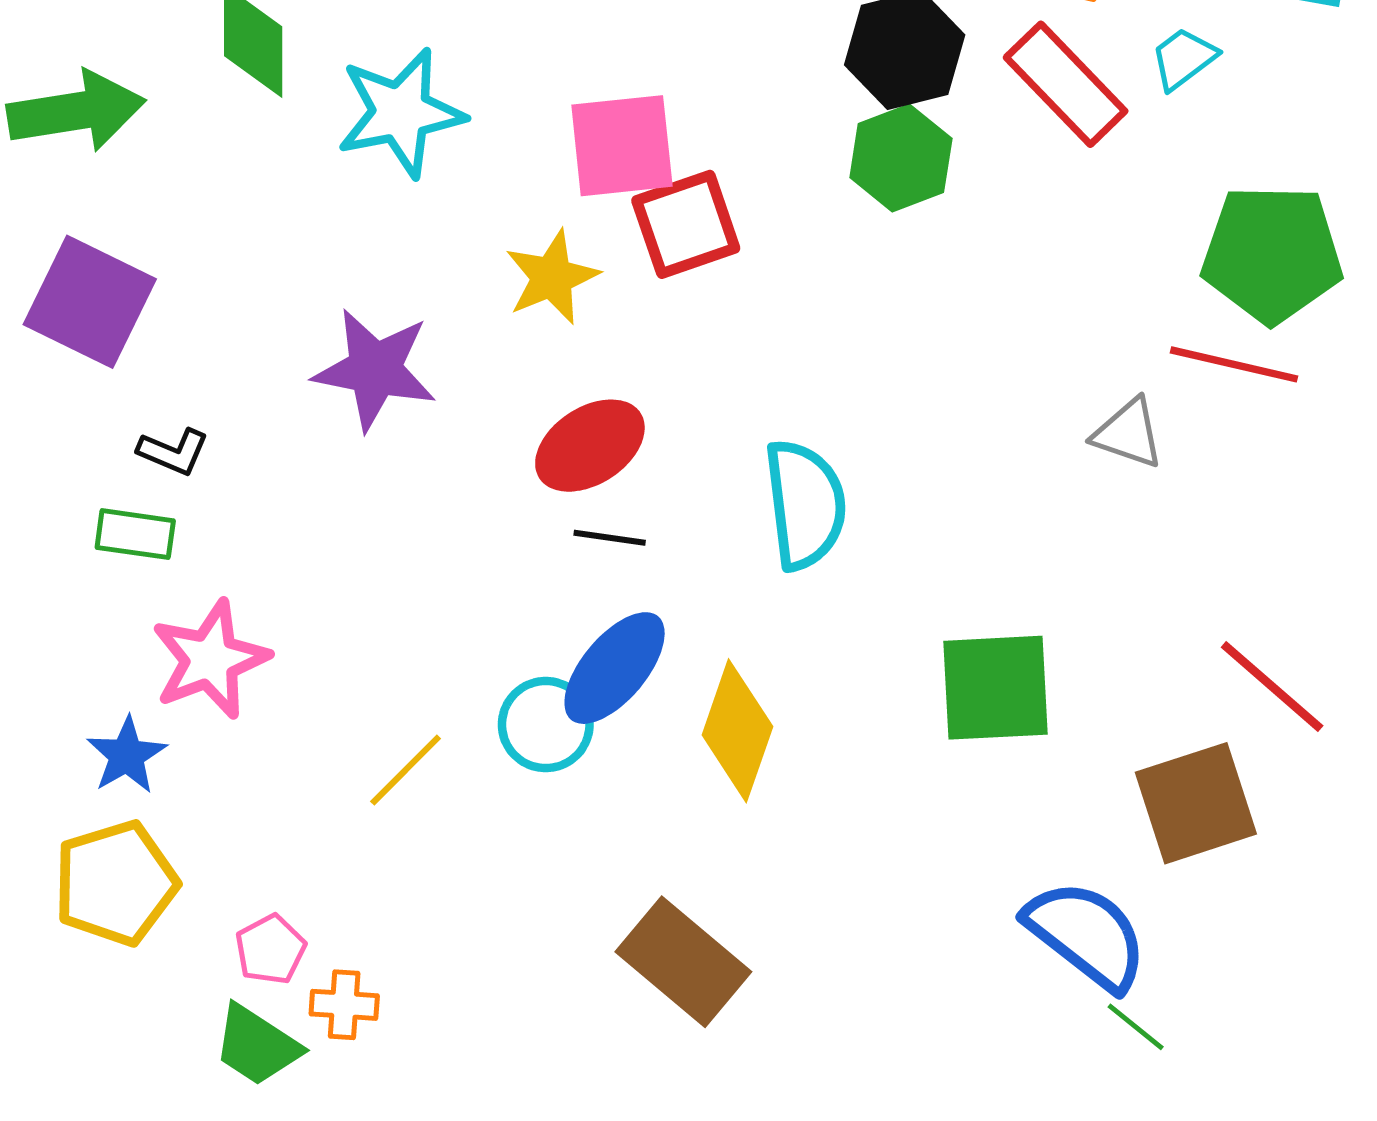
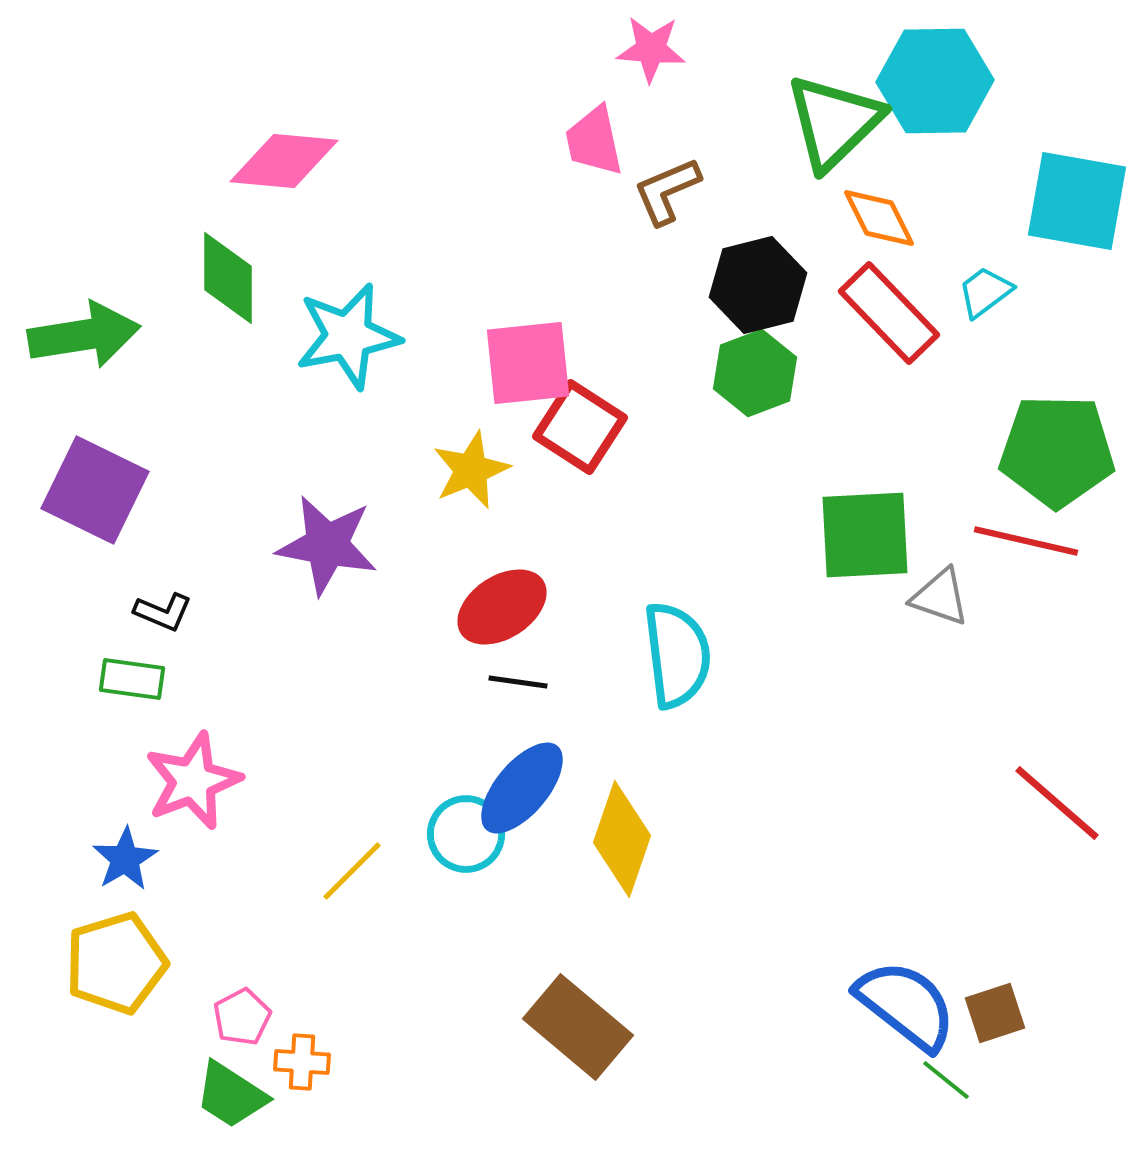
red square: (686, 224) -> (580, 427), turned -38
green square: (996, 688) -> (865, 535), moved
brown square: (1196, 803) -> (995, 1013), moved, size x0.6

